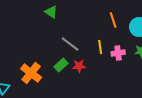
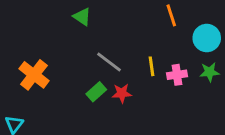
orange line: (113, 20) -> (171, 15), moved
orange cross: (31, 73) -> (34, 75), moved

